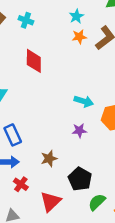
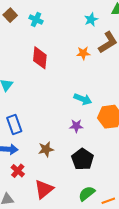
cyan star: (76, 16) -> (91, 20), moved
orange star: (79, 37) -> (83, 53), moved
black pentagon: (80, 179) -> (83, 159), moved

